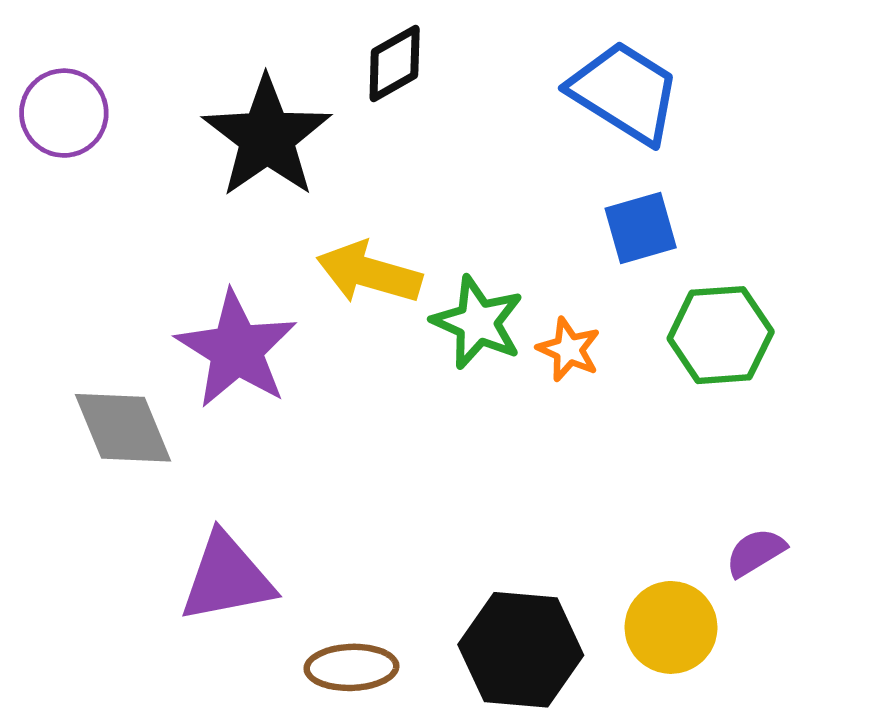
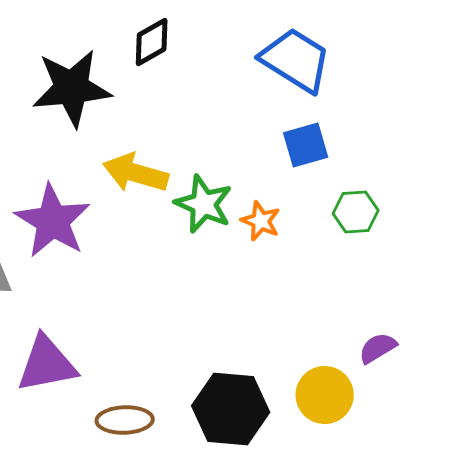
black star: (267, 137) -> (72, 88), turned 30
green hexagon: (721, 335) -> (356, 212), size x0.7

